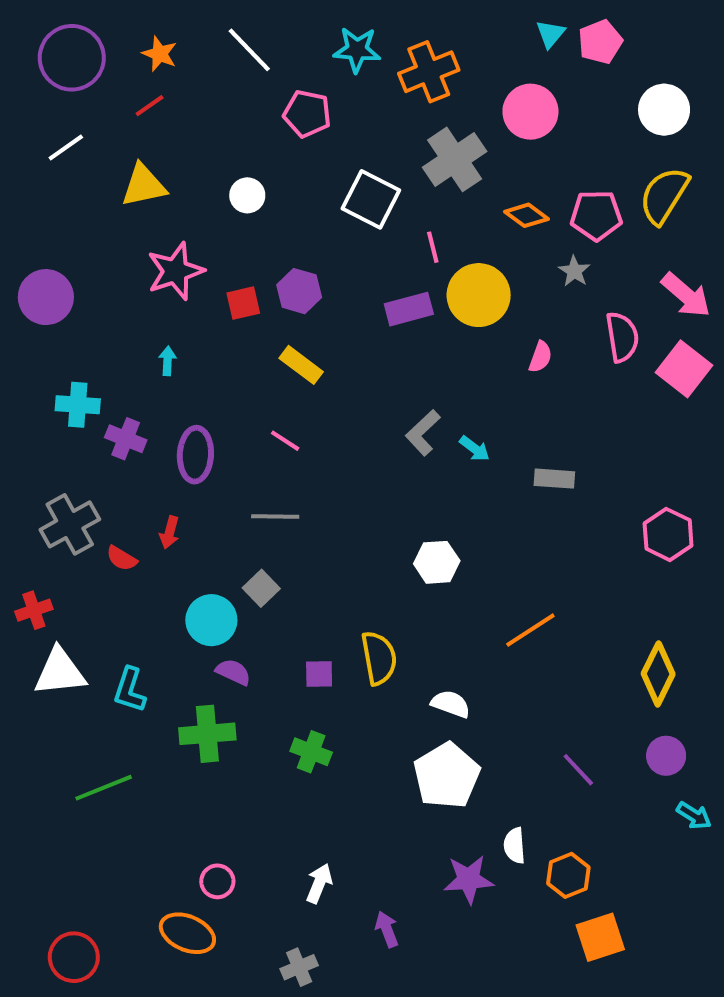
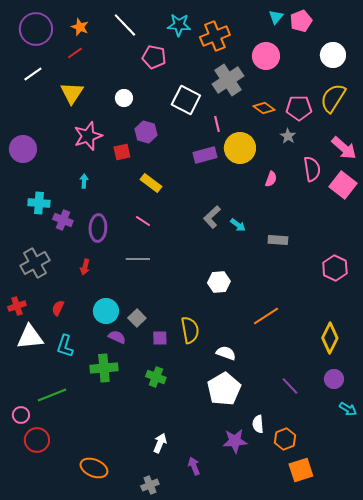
yellow triangle: (144, 185) -> (72, 93), turned -45
purple hexagon: (299, 291) -> (146, 132), moved
red semicircle: (122, 558) -> (58, 308), moved, turned 84
gray square: (261, 588) -> (137, 318), moved
pink circle: (217, 881) -> (21, 415), moved
red circle: (74, 957) -> (37, 440), moved

